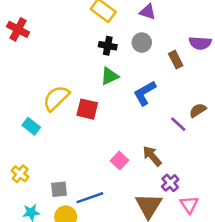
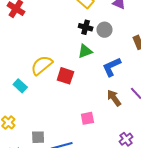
gray circle: (142, 43) -> (104, 30), moved
brown arrow: (152, 156) -> (114, 98), moved
pink square: (119, 160) -> (87, 118), turned 32

